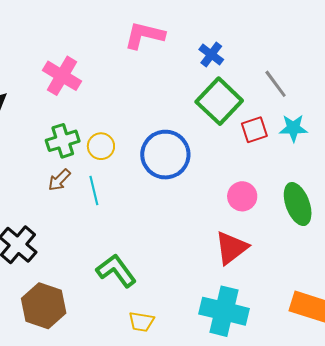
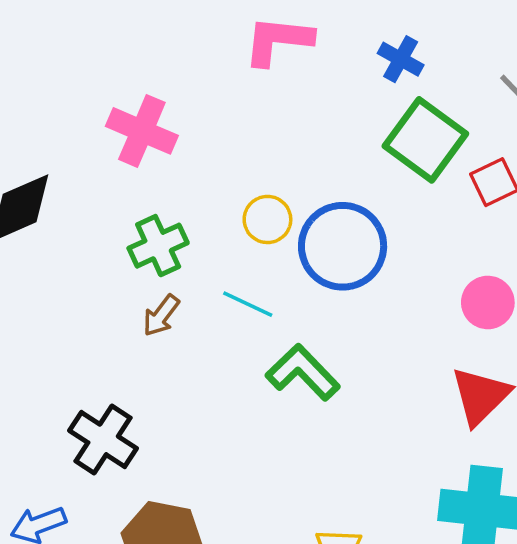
yellow circle: (101, 146) -> (267, 219), moved
cyan line: (94, 191) -> (248, 304), moved, turned -44
green L-shape: (116, 271) -> (303, 372), moved

